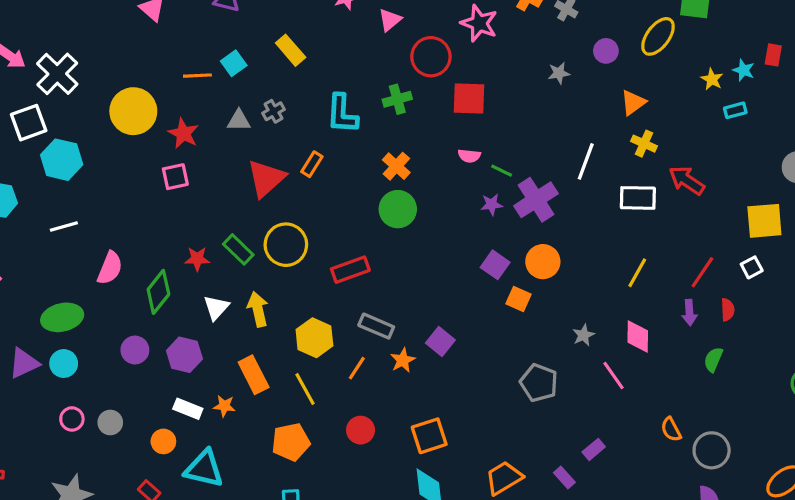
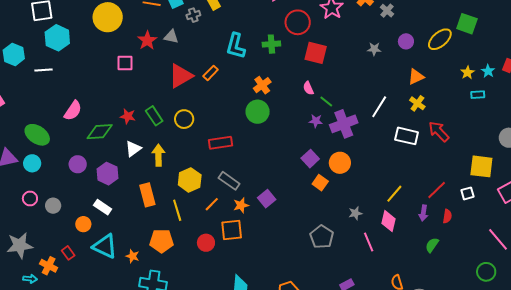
gray cross: (273, 111) -> (193, 15), moved
red star: (183, 133) -> (147, 40), moved
pink semicircle: (469, 156) -> (308, 88), turned 48
white line: (64, 227) -> (44, 70), moved
yellow circle: (286, 245) -> (184, 119), size x0.7
yellow line: (637, 273) -> (394, 194), moved
green diamond: (158, 292) -> (100, 132), turned 36
green ellipse: (62, 317) -> (37, 135), turned 35
orange star: (224, 406) -> (133, 256), moved
orange square: (429, 436) -> (232, 230), moved

